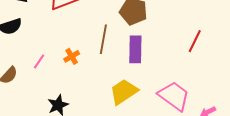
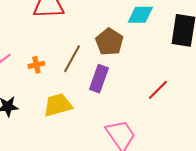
yellow trapezoid: (124, 92) -> (58, 105), moved

